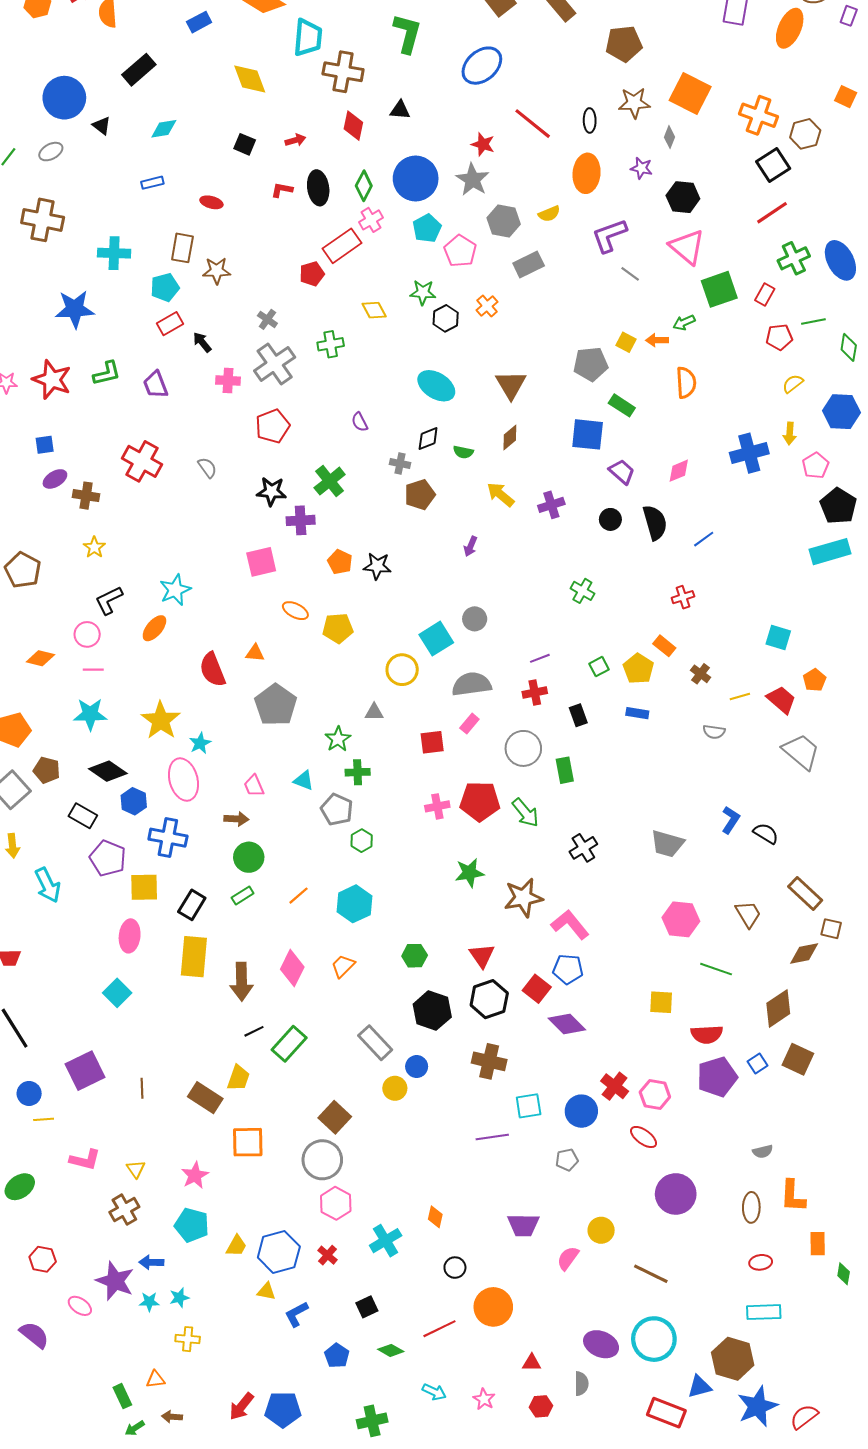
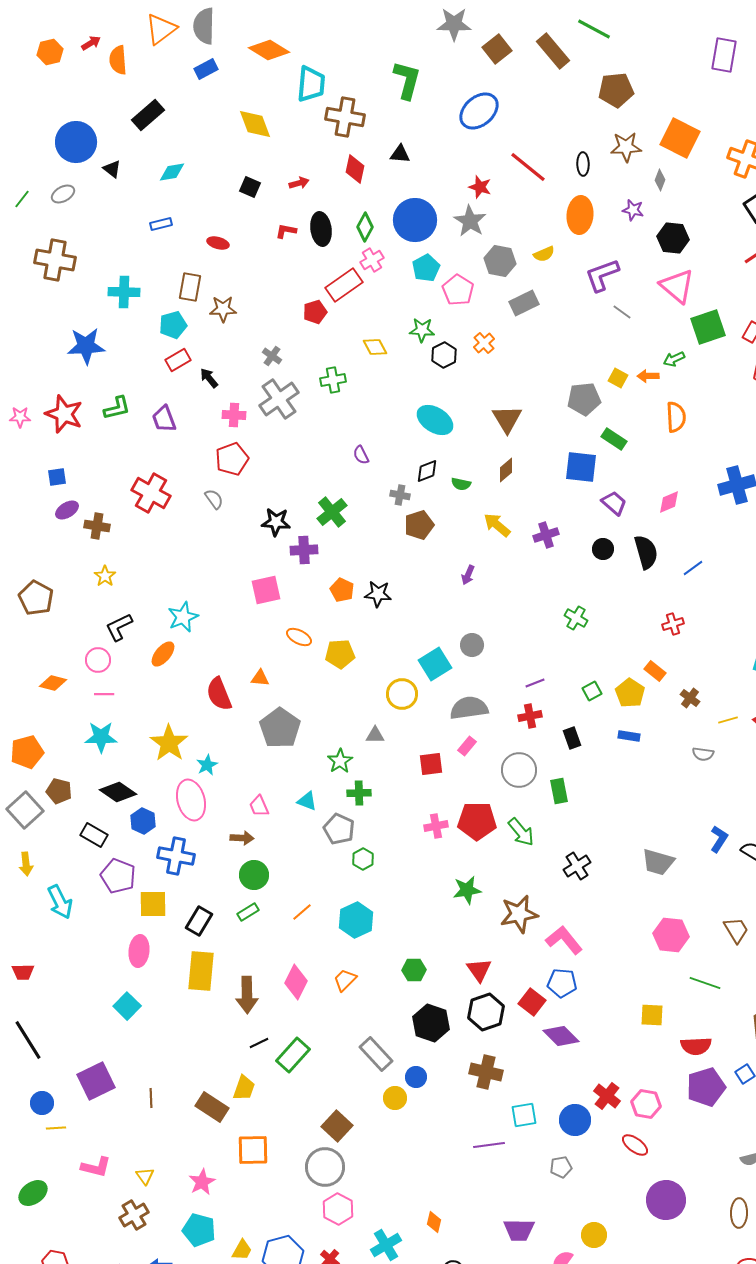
red pentagon: (273, 426) -> (232, 459), moved

